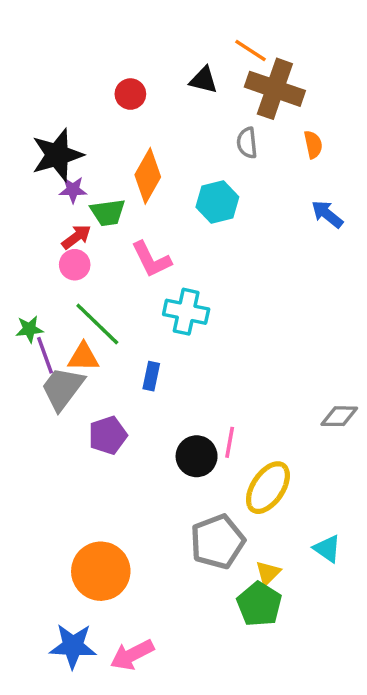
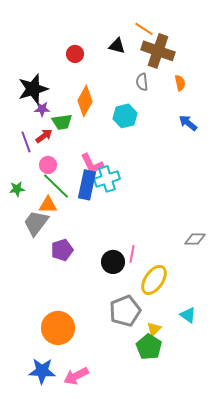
pink L-shape: (151, 259) -> (92, 164), moved
pink circle: (75, 265) -> (48, 165), moved
cyan cross: (186, 312) -> (107, 179), turned -30
purple line: (45, 355) -> (26, 142), moved
blue rectangle: (151, 376) -> (87, 185), moved, size x1.8

